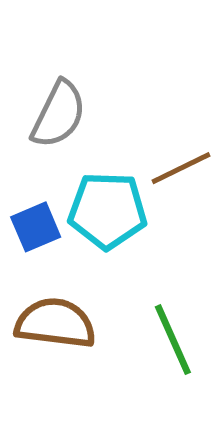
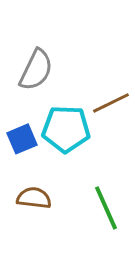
brown semicircle: (55, 323) -> (34, 198), size x0.7

